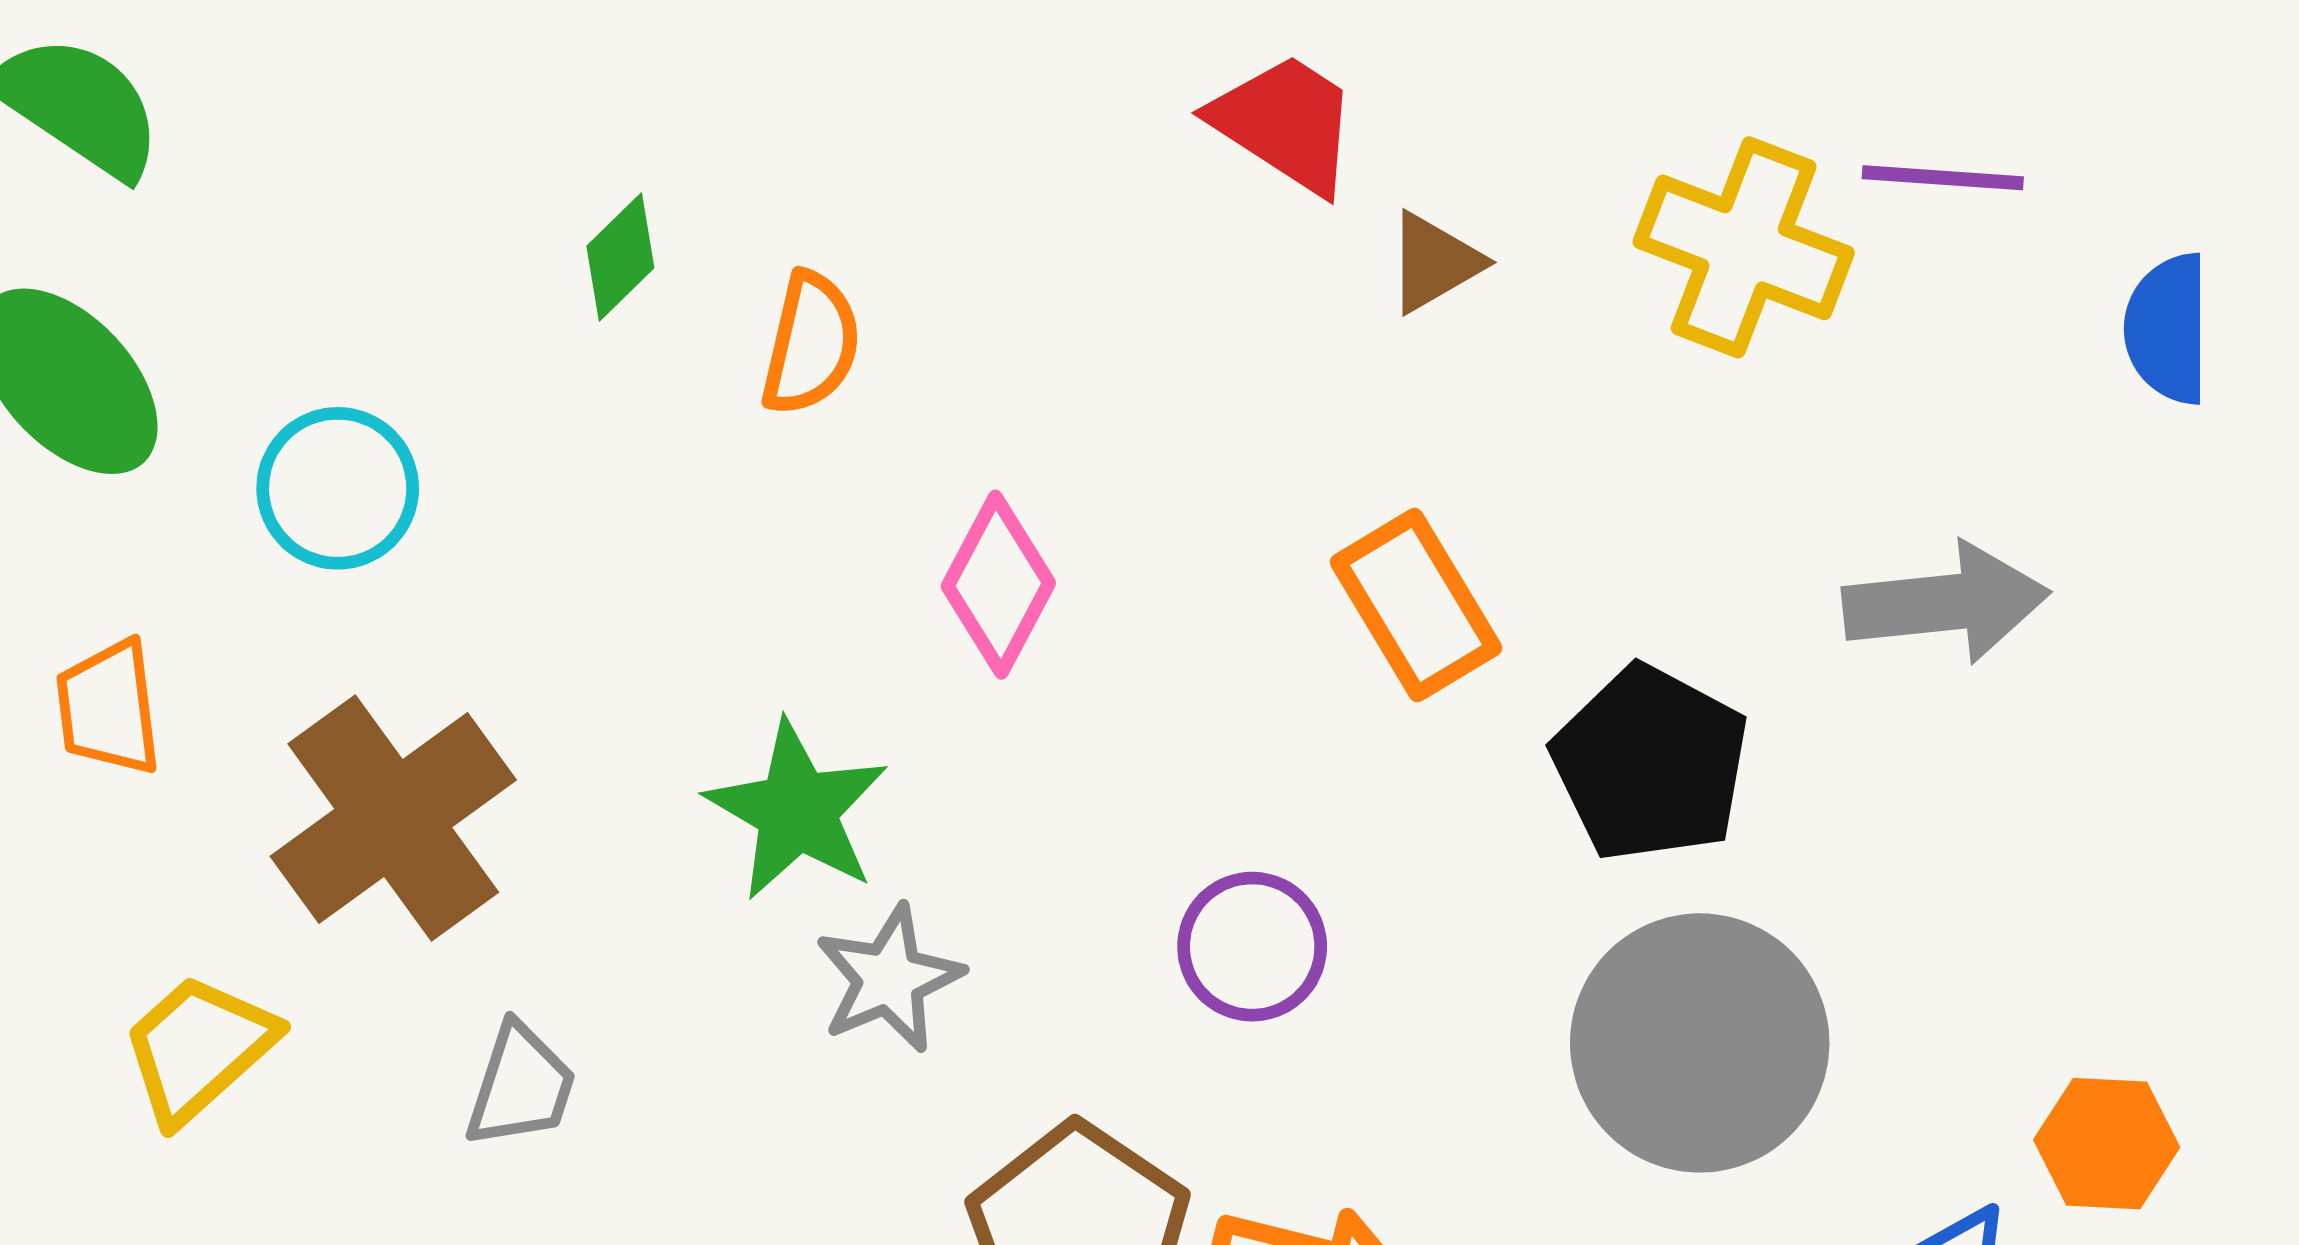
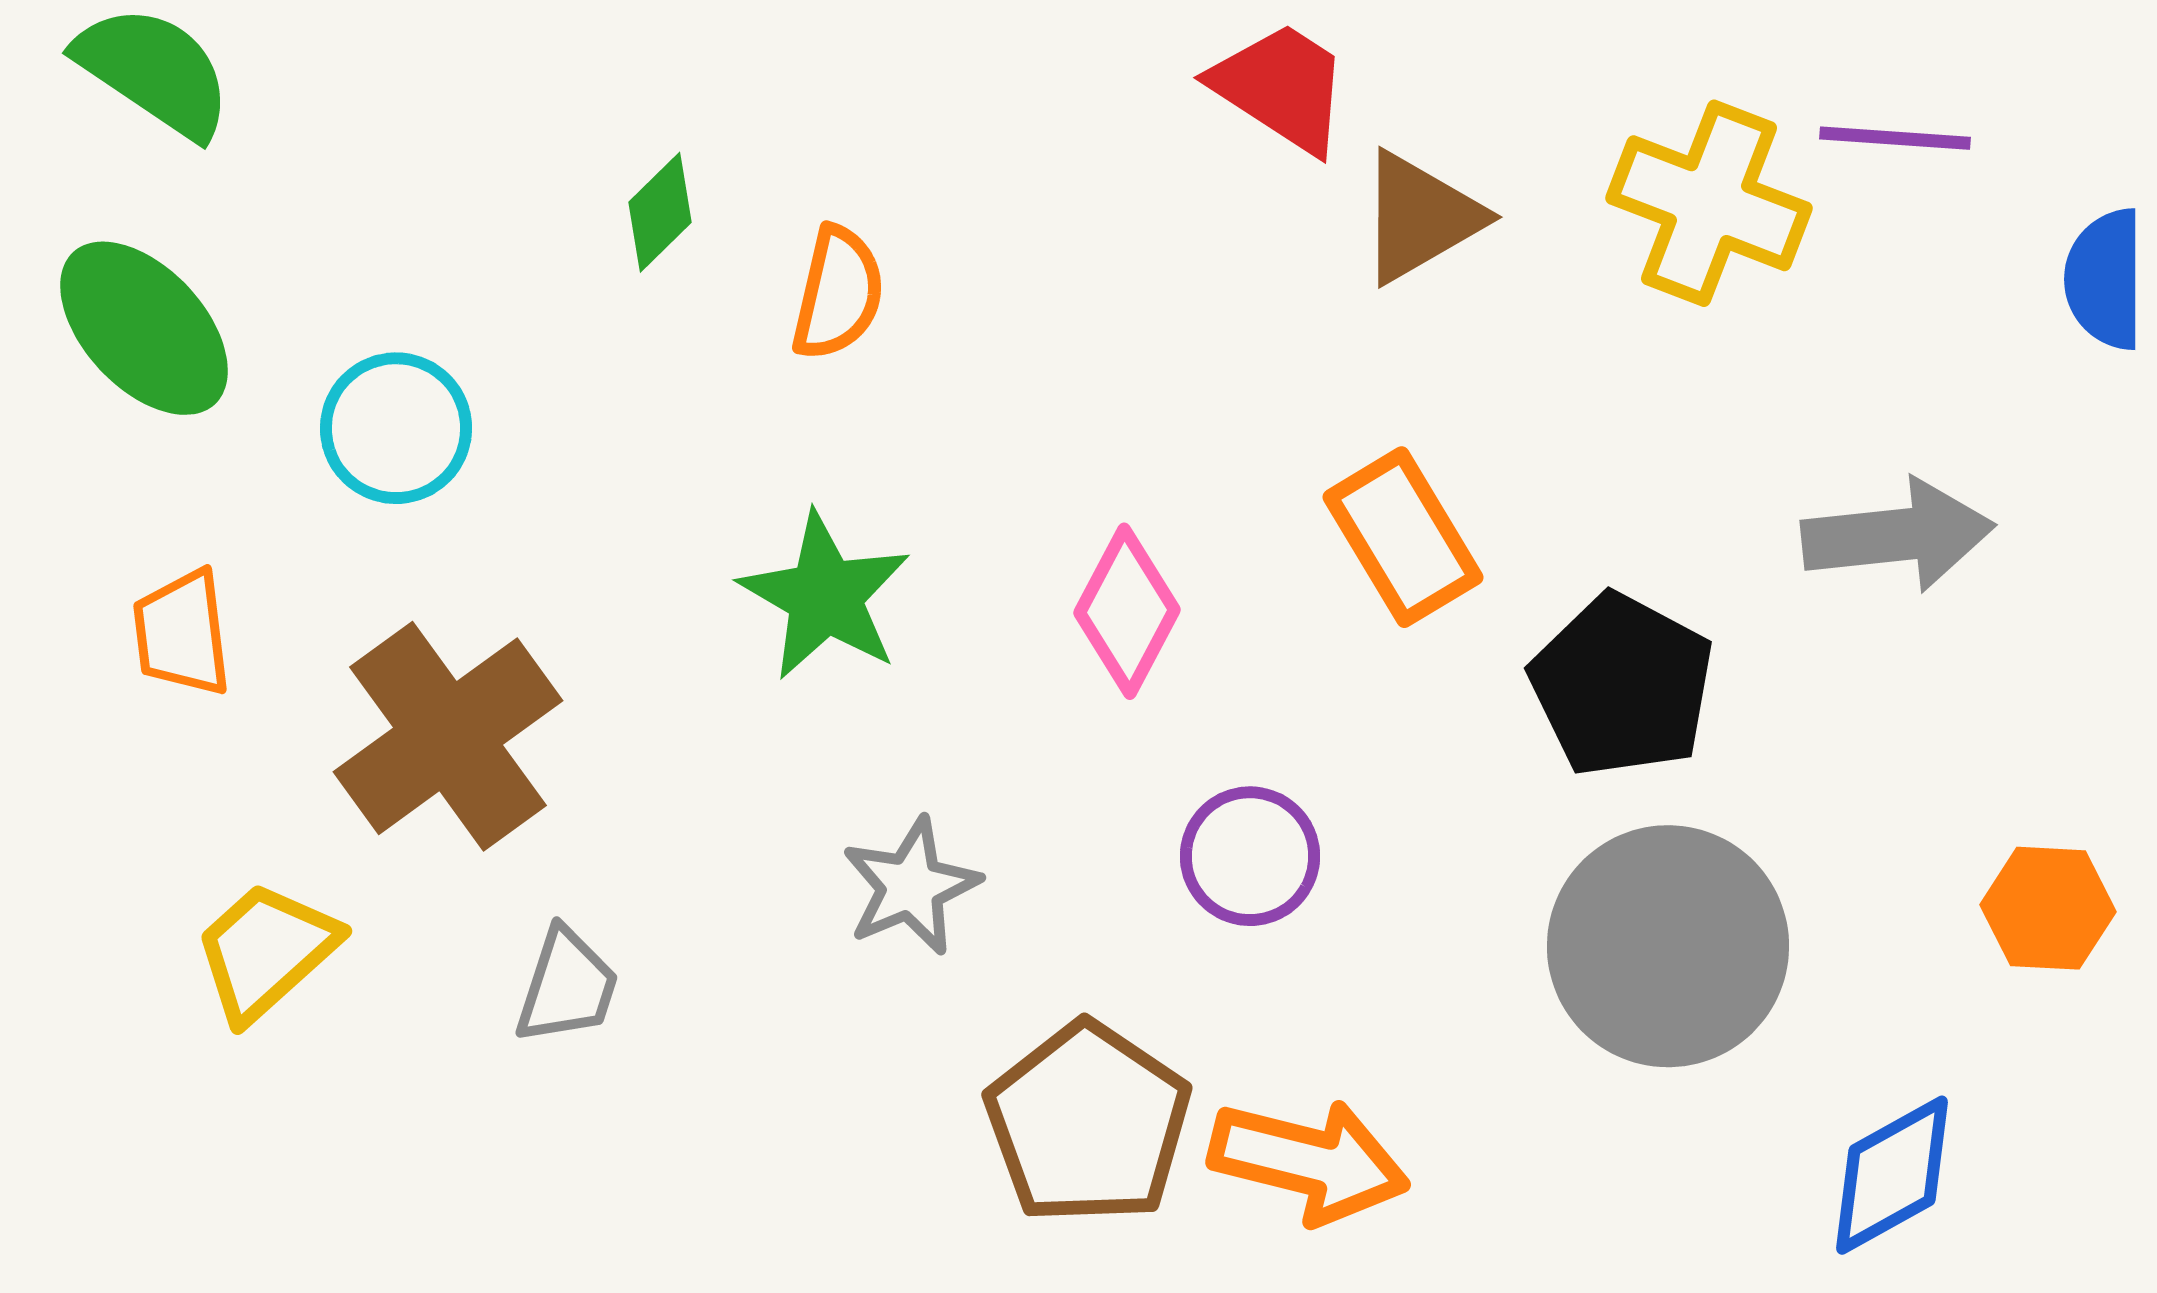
brown triangle: (1434, 262) -> (1420, 217), size x1.4
pink diamond: (998, 585) -> (1127, 611), moved
green star: (797, 811) -> (825, 596), moved
orange hexagon: (2107, 1144) -> (2048, 908), moved

